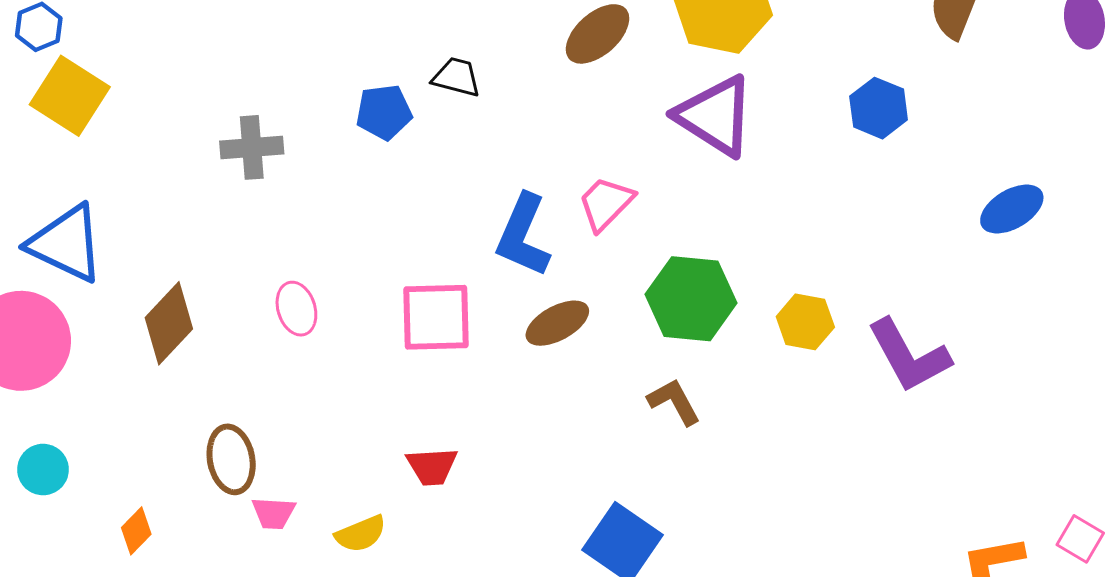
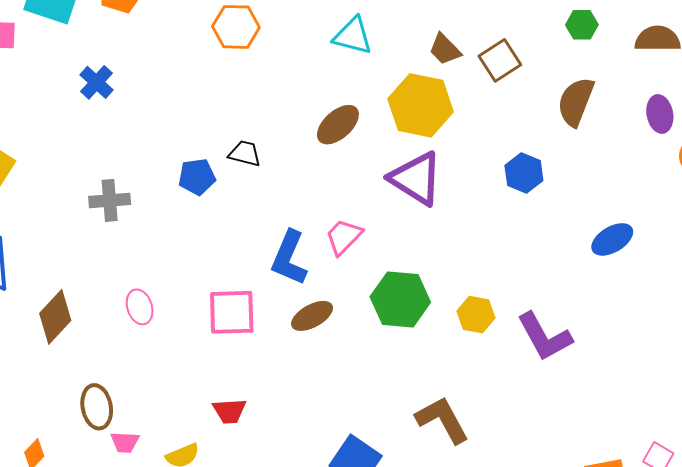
brown L-shape: (674, 402) -> (442, 420), moved, size x1.5

